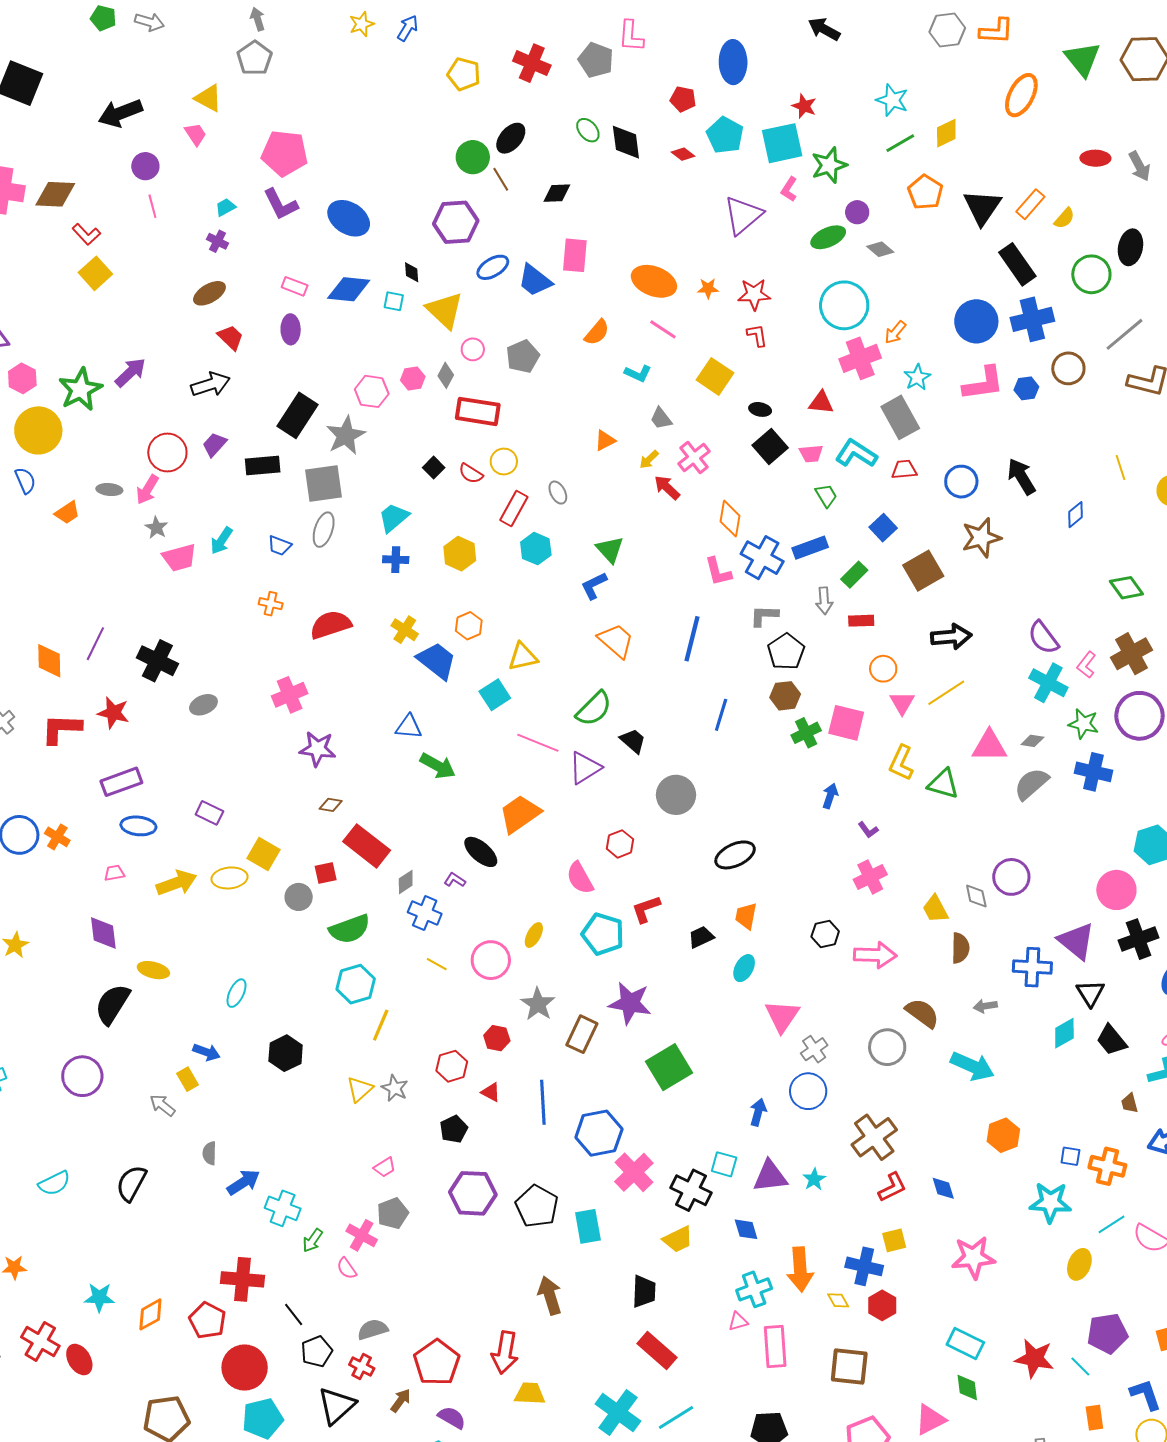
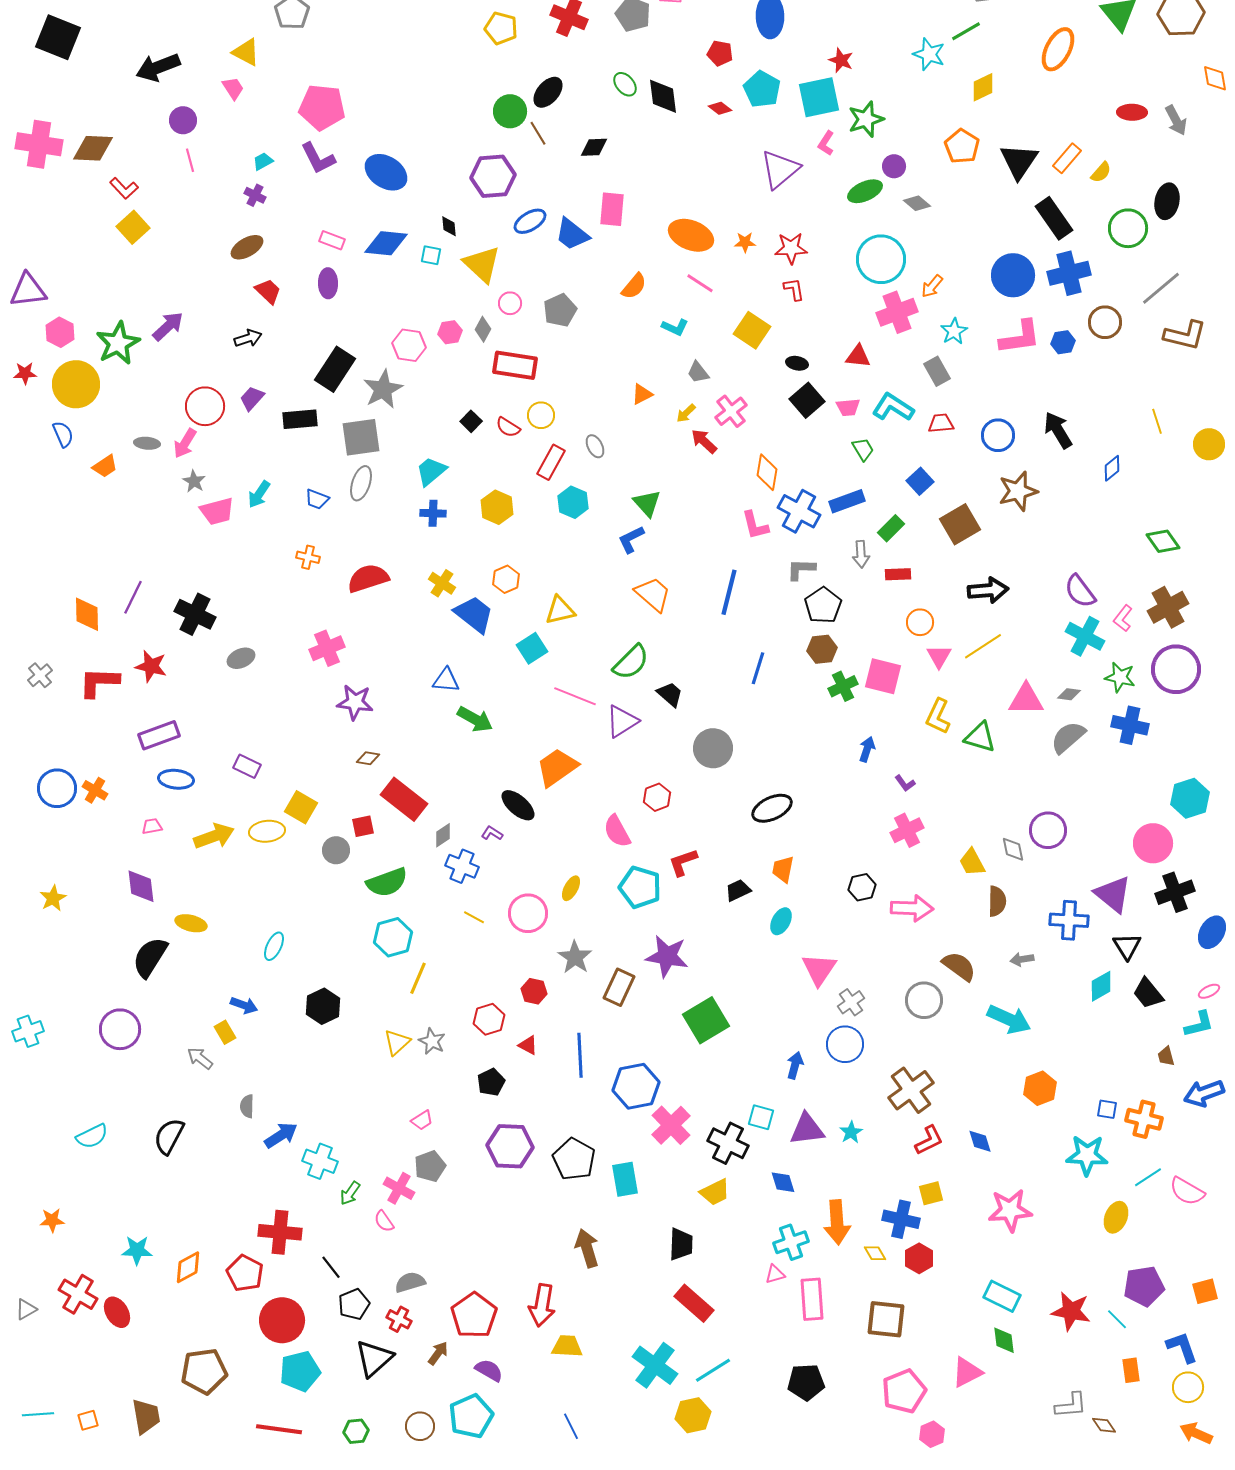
green line: (900, 143) -> (966, 31), moved
black arrow: (210, 384) -> (248, 338), size x0.7
gray rectangle: (900, 417) -> (937, 371), size x0.7

